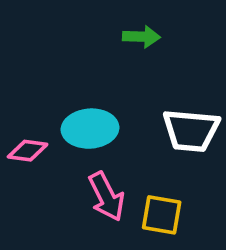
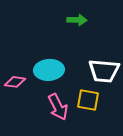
yellow square: (162, 215) -> (88, 100), moved

